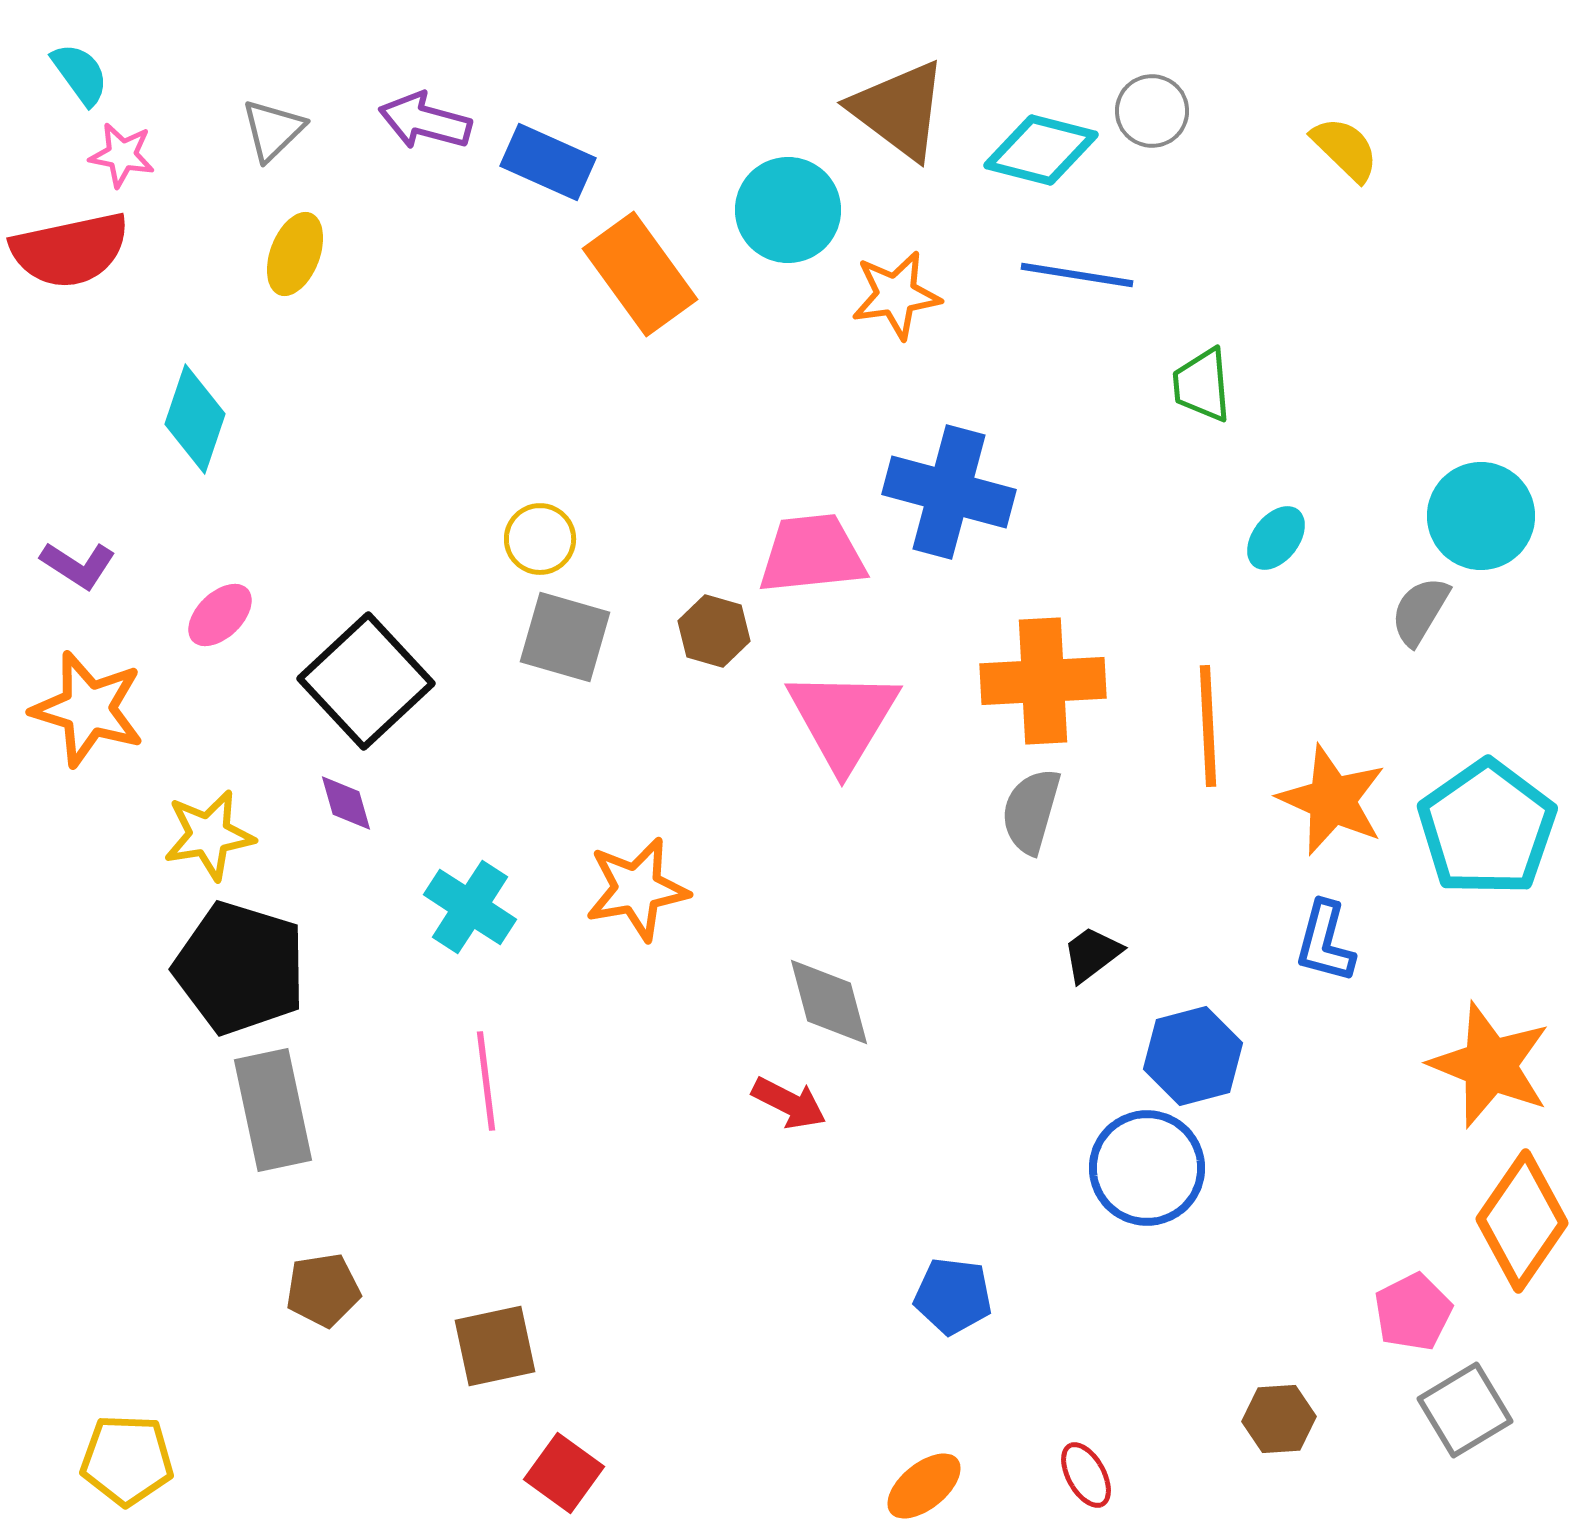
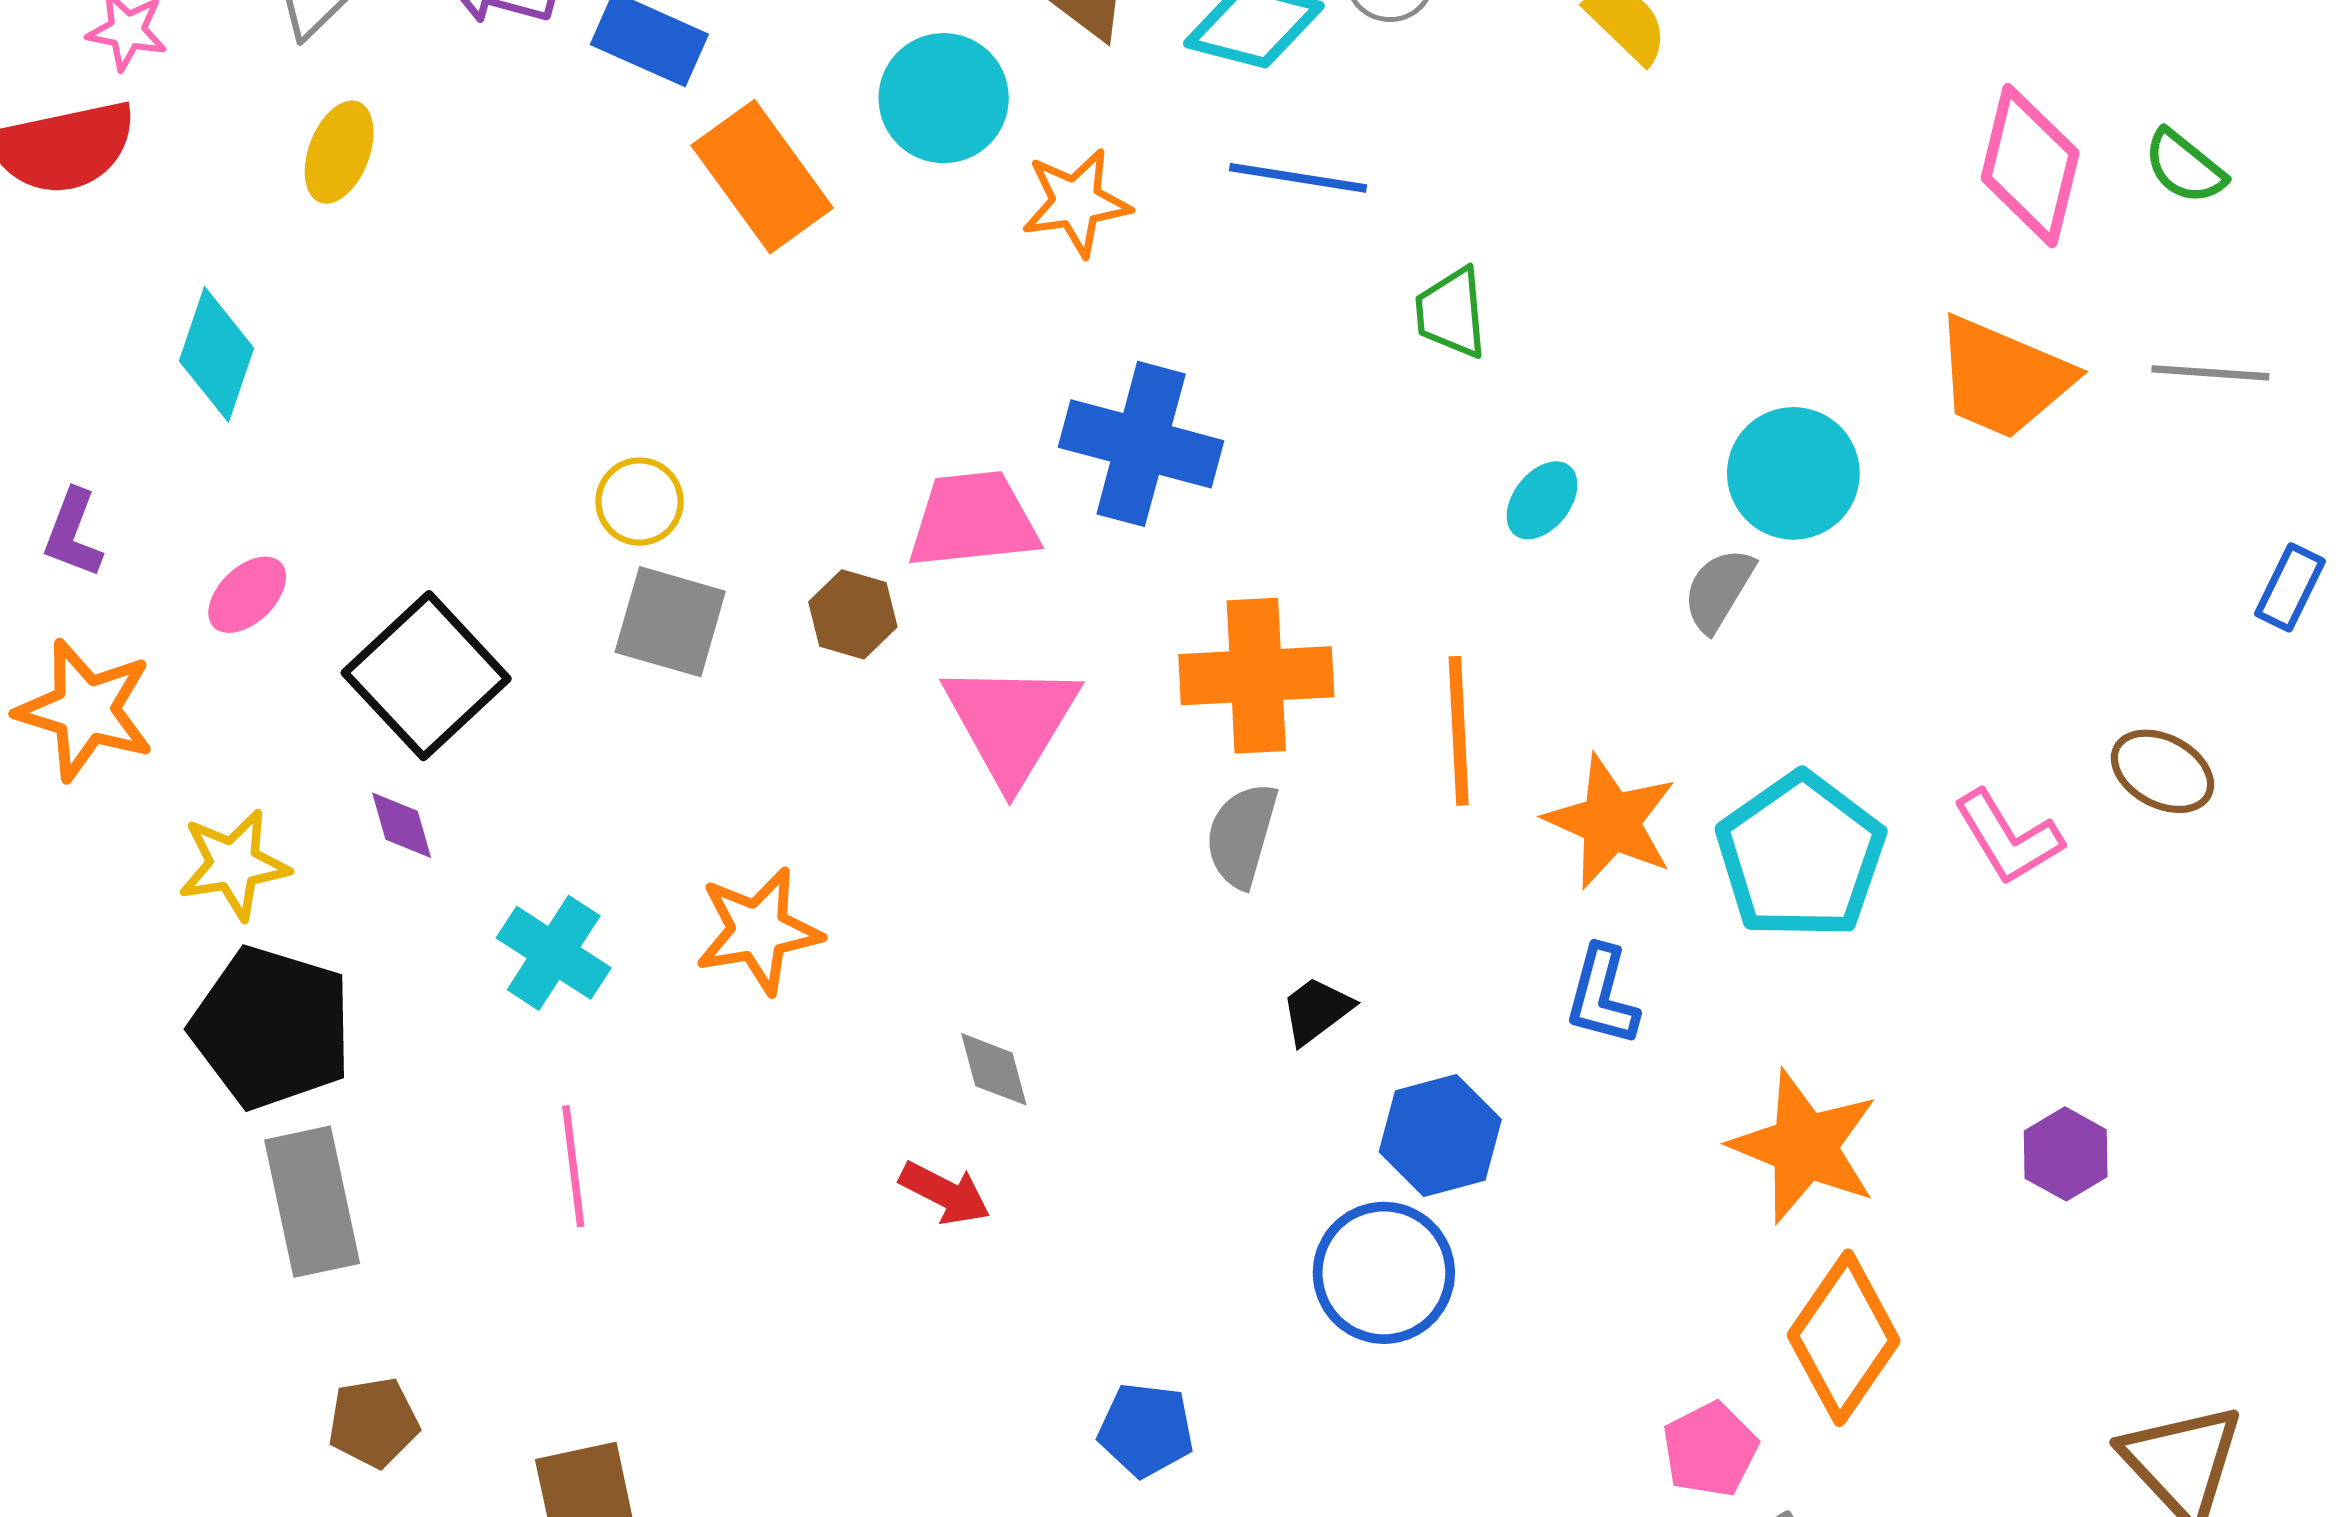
purple L-shape: (78, 565) -> (73, 533), turned 78
gray diamond: (829, 1002) -> (994, 1069), size x0.7

